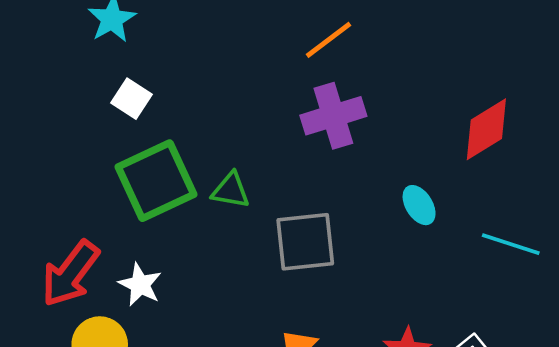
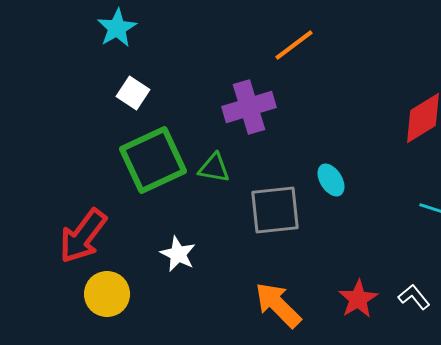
purple cross: (333, 116) -> (249, 107), moved
cyan ellipse: (419, 205) -> (331, 180), moved
white star: (140, 285) -> (178, 254), moved

